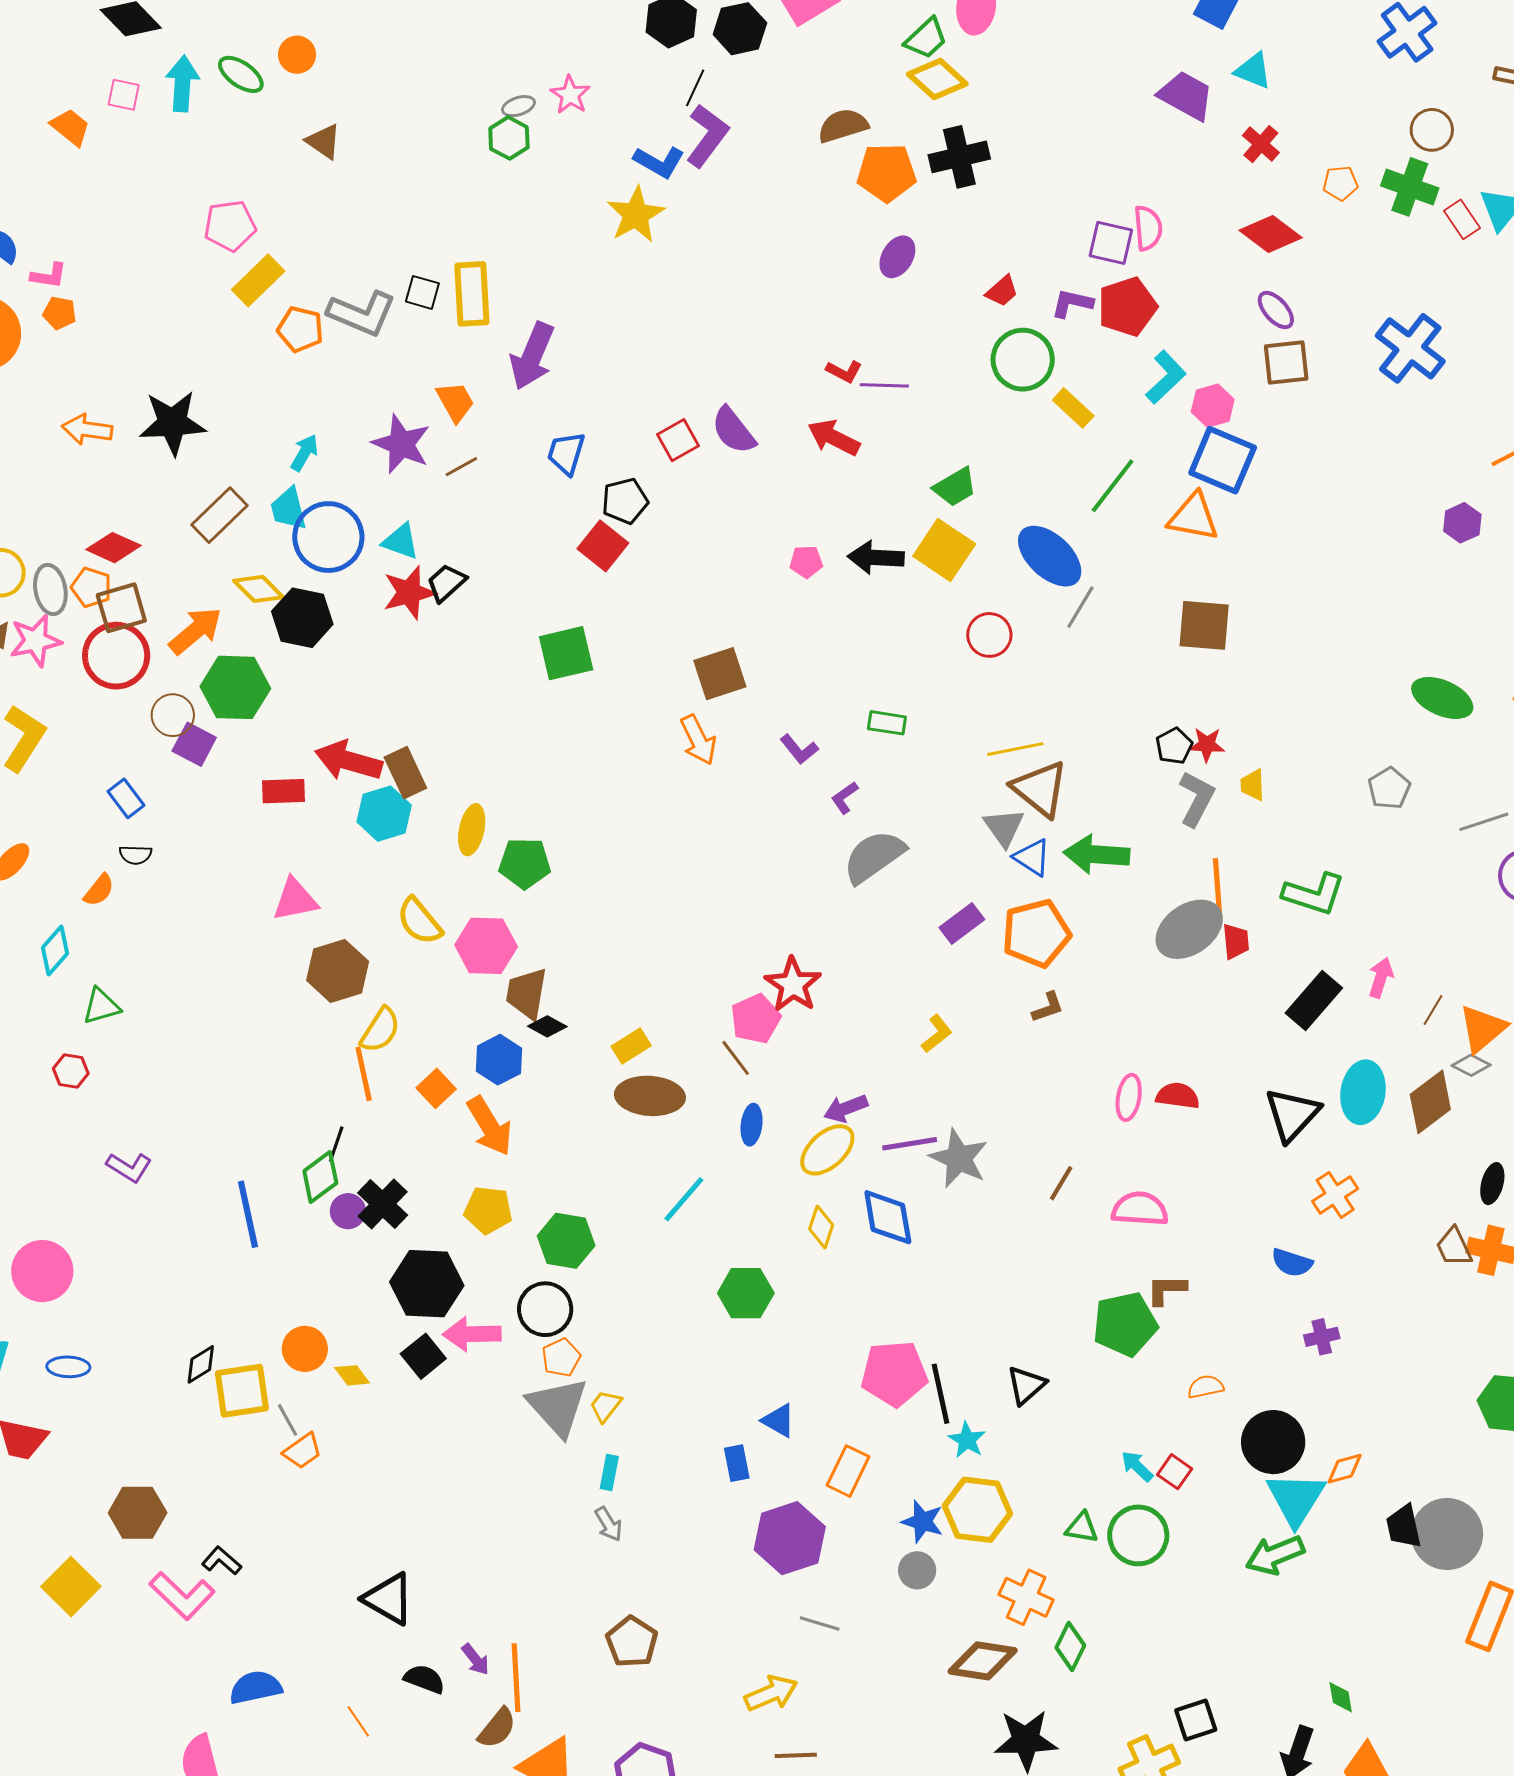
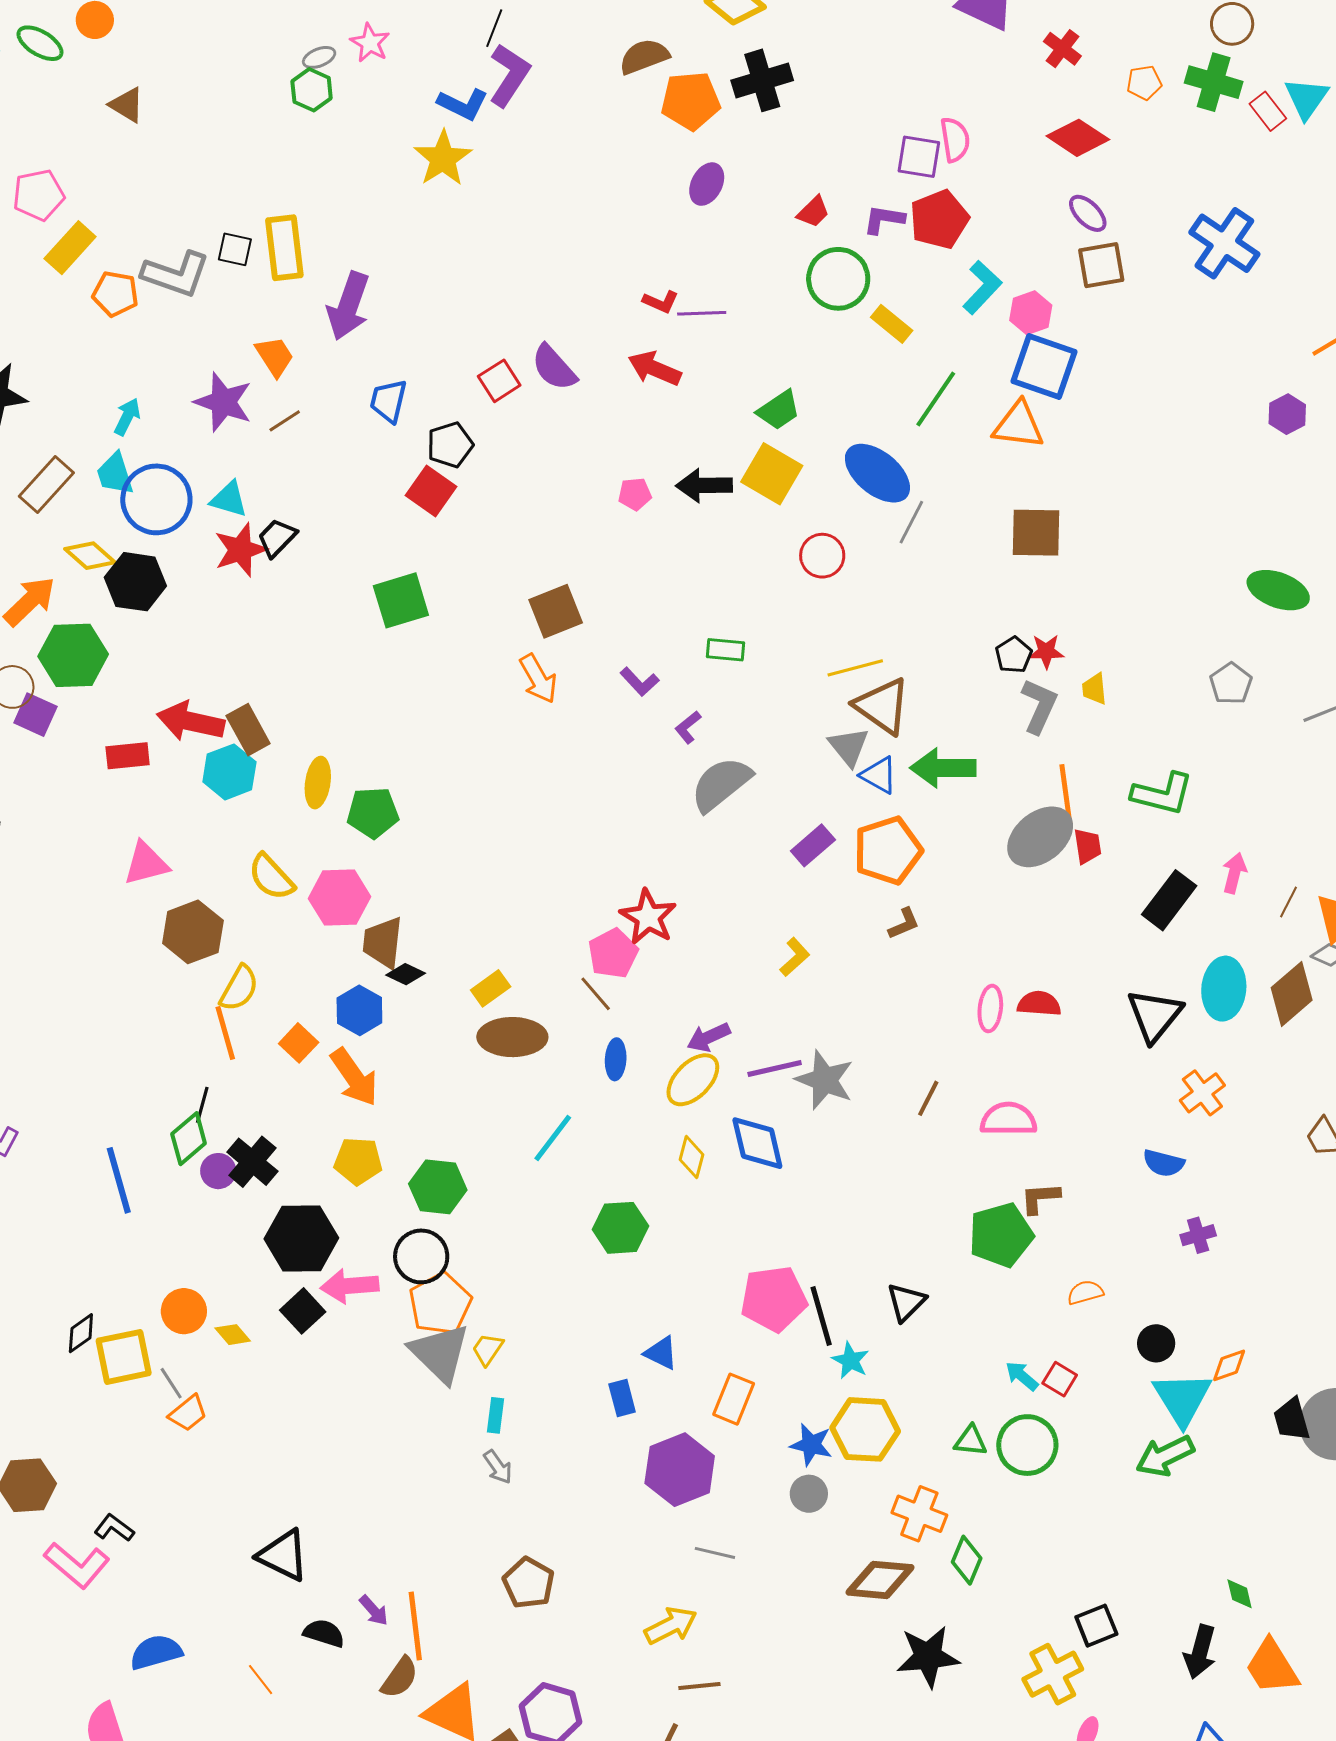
orange pentagon: (561, 1358) -> (440, 1304), size x1.6
black circle: (1273, 1442) -> (1156, 1343), size x0.6

